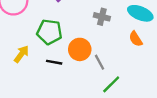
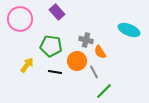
gray cross: (102, 17) -> (86, 40), moved
orange semicircle: (136, 39) -> (100, 52), moved

